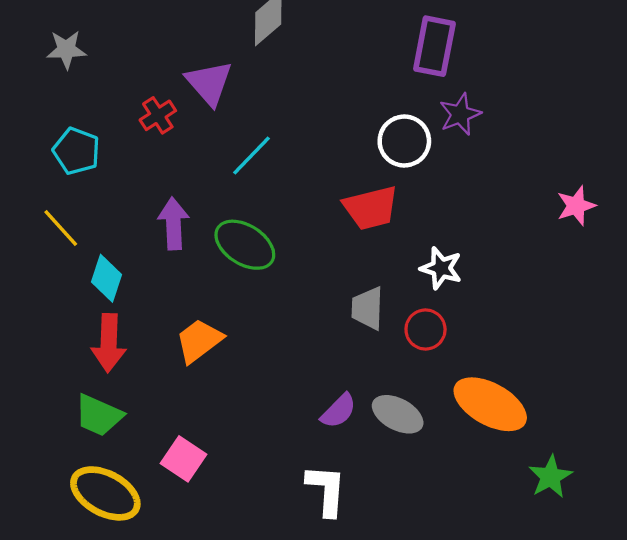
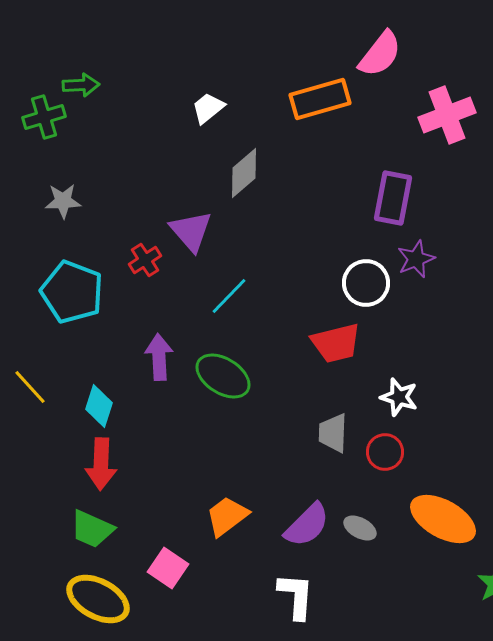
cyan pentagon: (76, 151) -> (72, 292), size x1.5
yellow line: (61, 228) -> (30, 387), moved
orange trapezoid: (199, 341) -> (227, 516), moved
purple semicircle: (339, 411) -> (307, 525), size x1.4
gray ellipse: (398, 414) -> (360, 528), size x0.7

